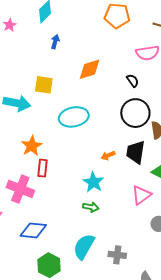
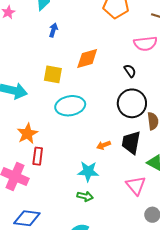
yellow square: (44, 85) -> (53, 74), moved
cyan star: (93, 182) -> (88, 171), turned -30
pink triangle: (141, 195) -> (136, 185), turned -35

